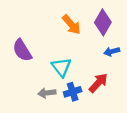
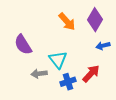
gray arrow: (47, 93) -> (39, 74), moved

